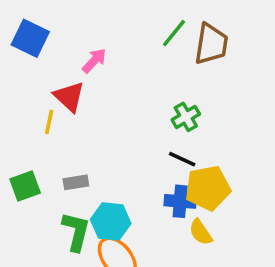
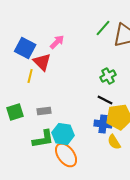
blue square: (30, 38) -> (25, 48), moved
green L-shape: (76, 232) -> (43, 139), turned 65

